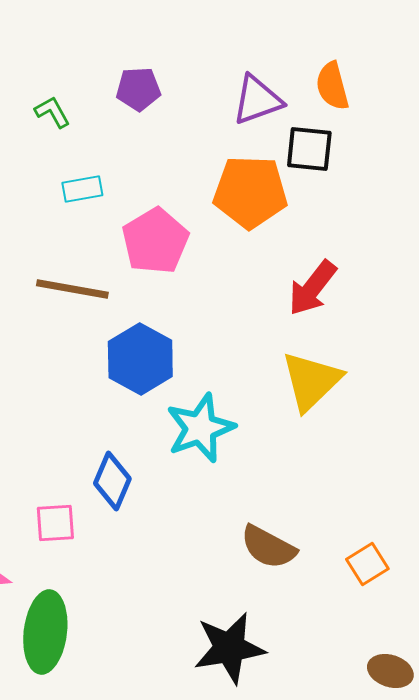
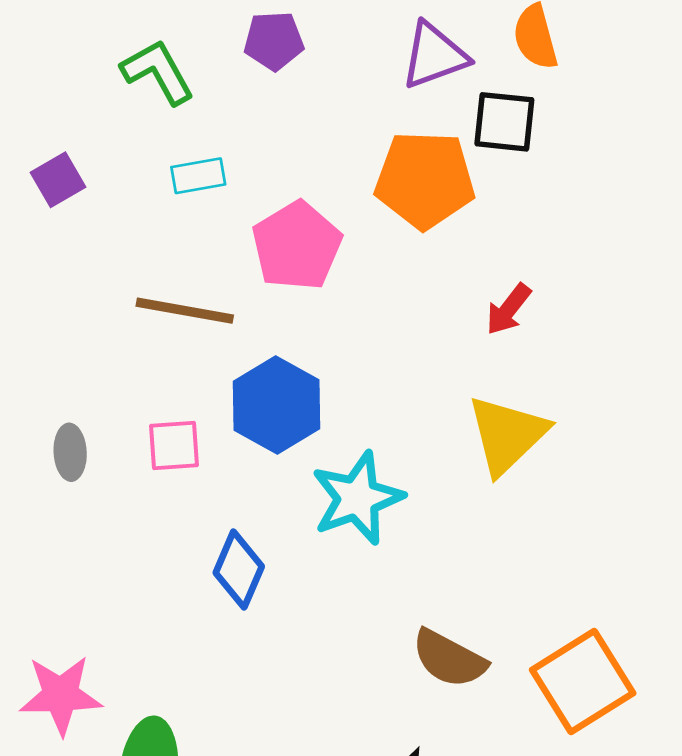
green L-shape: (52, 112) -> (158, 72), size x1.5
red arrow: (312, 288) -> (508, 309), size x0.7
pink square: (55, 523) -> (174, 445), moved
orange square: (367, 564) -> (583, 681), size x1.8

